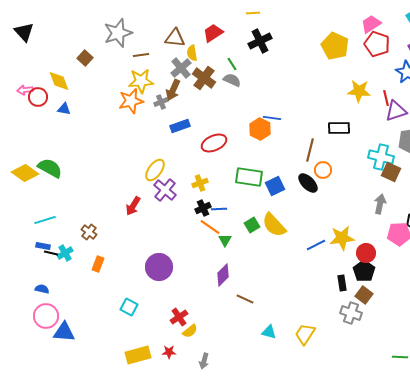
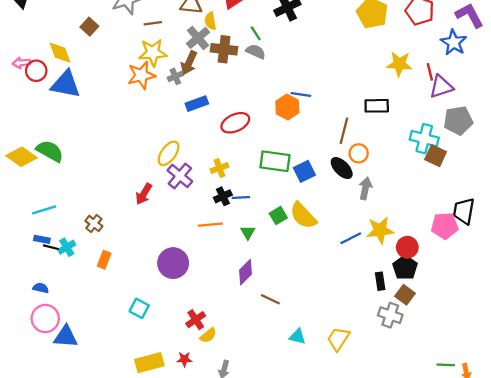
brown cross: (204, 78) -> (224, 49), turned -30
blue triangle: (64, 109) -> (66, 84), size x2.0
gray arrow: (380, 204) -> (365, 188), moved
orange line: (210, 227) -> (210, 225), moved, turned -40

